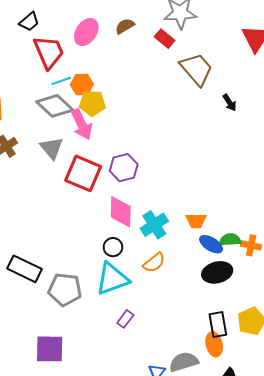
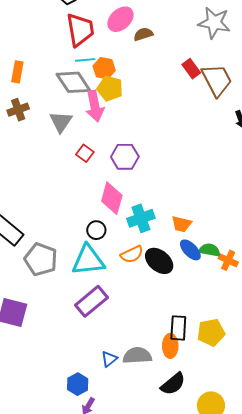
brown semicircle: (125, 26) -> (143, 34), moved
red rectangle: (165, 39) -> (191, 69), moved
red square: (83, 173) -> (85, 153), size x0.5
black ellipse: (217, 272) -> (159, 261), moved, turned 40
purple rectangle: (125, 319) -> (92, 301), size x1.8

